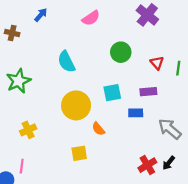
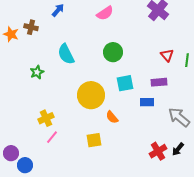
green circle: (121, 52) -> (113, 52), moved
cyan semicircle: (66, 62) -> (66, 54), moved
green star: (19, 81) -> (37, 72), size x0.6
pink line: (22, 166) -> (52, 137), moved, turned 32

